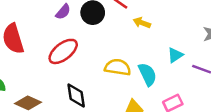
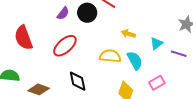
yellow arrow: (142, 23) -> (128, 34), moved

